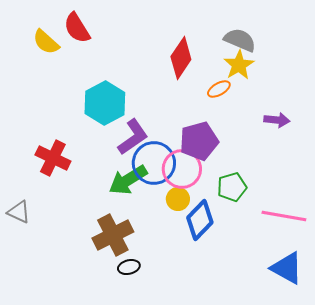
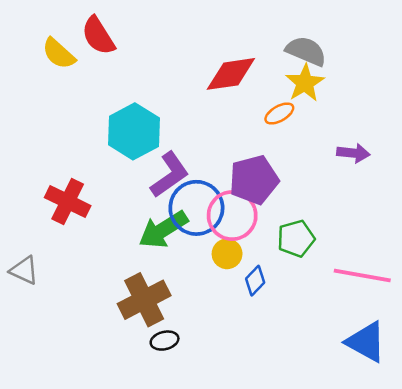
red diamond: (181, 58) -> (231, 74), turned 48
blue diamond: (200, 220) -> (255, 281), size x0.6

